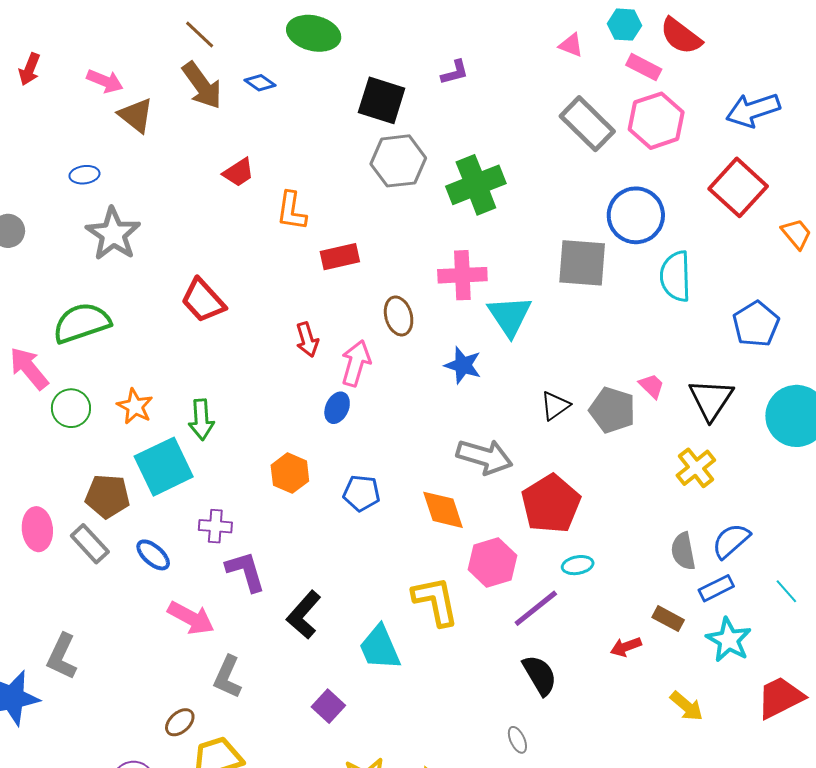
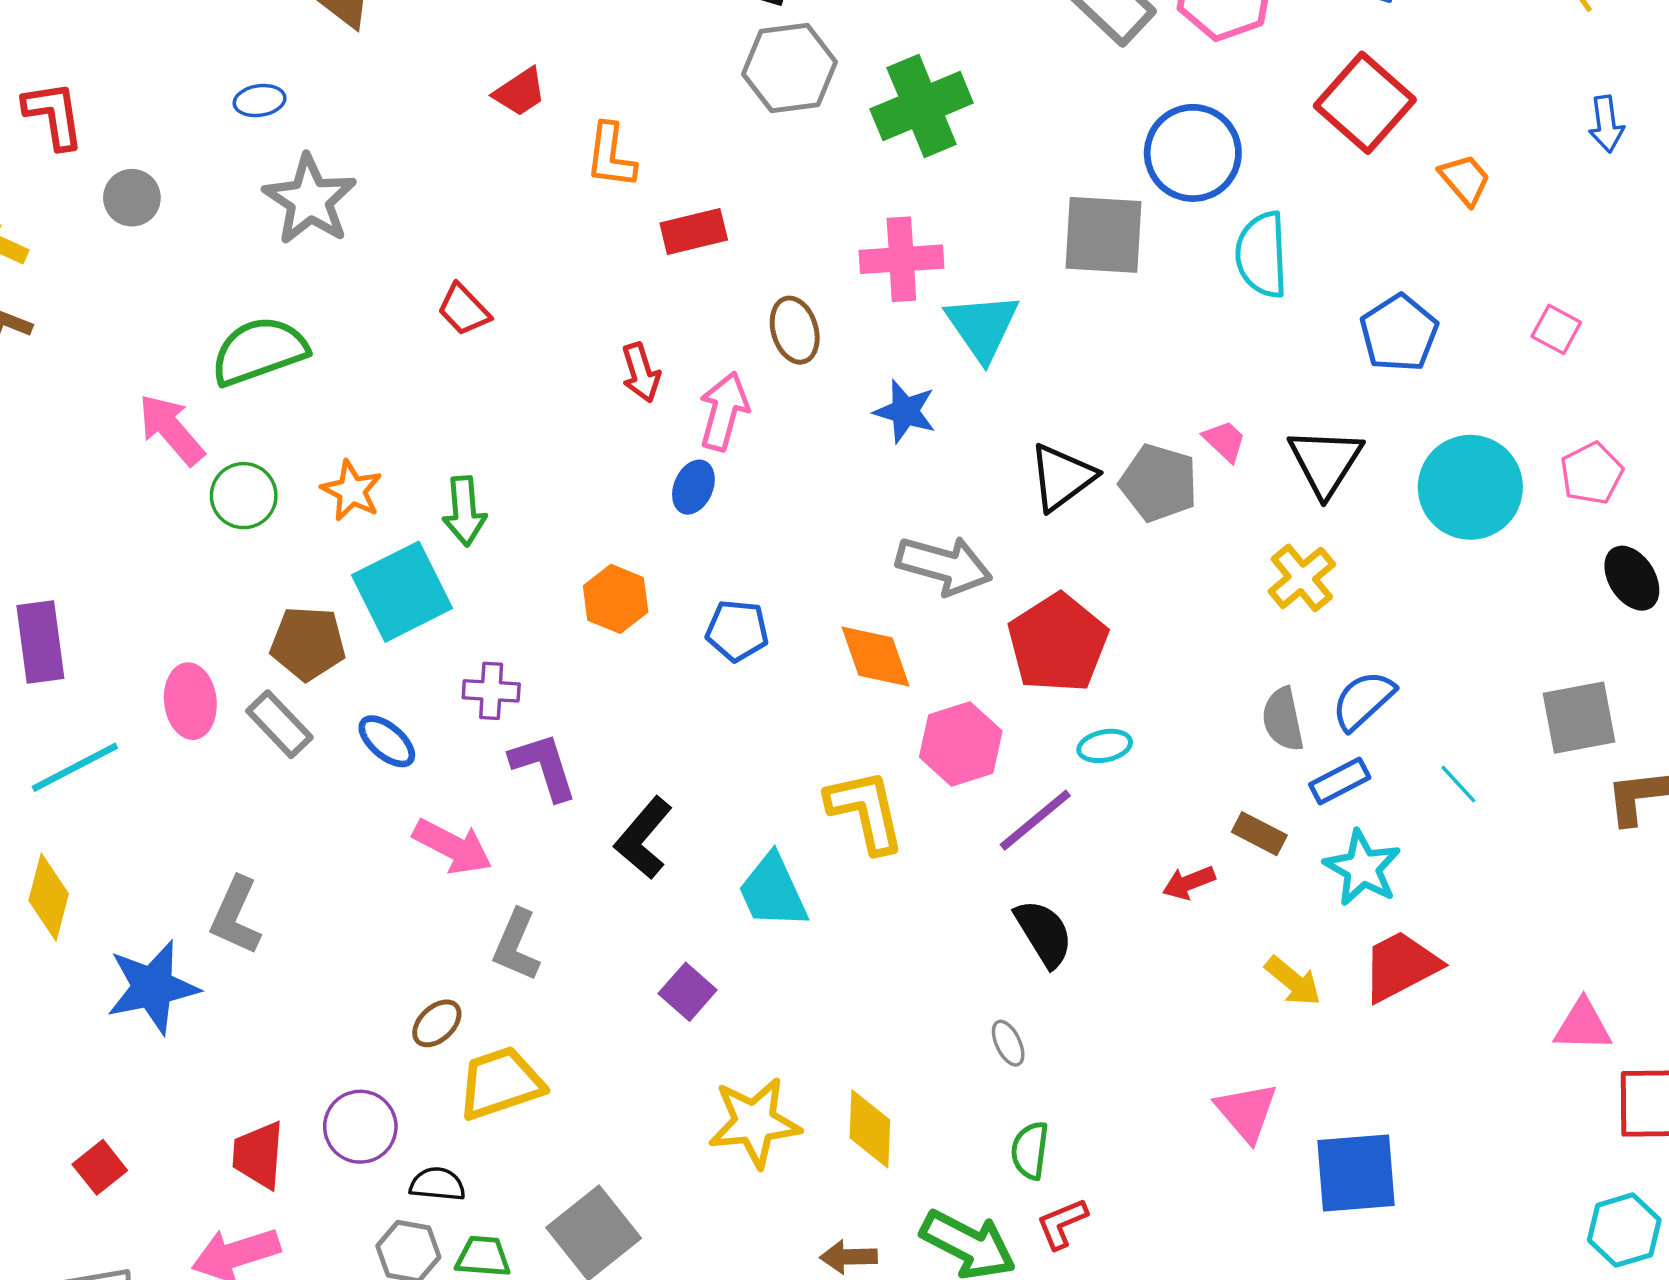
red trapezoid: (203, 300) -> (464, 310), size x0.7
black triangle: (555, 406) -> (1062, 477), size x1.4
red trapezoid: (780, 697) -> (1401, 966), moved

